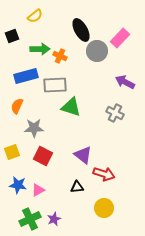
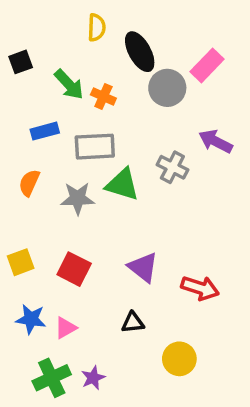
yellow semicircle: (35, 16) -> (97, 27), moved, turned -49
green arrow: (40, 49) -> (69, 84), turned 48
blue rectangle: (26, 76) -> (45, 131), size x0.7
gray cross: (115, 113) -> (172, 167), moved
gray star: (34, 128) -> (78, 198), moved
red arrow: (104, 174) -> (200, 288), moved

